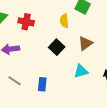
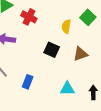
black square: (57, 47) -> (52, 50), turned -35
cyan triangle: (81, 71) -> (67, 89), moved

